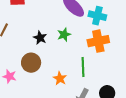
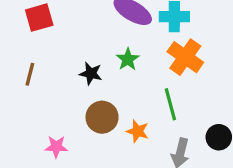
orange cross: (98, 41) -> (185, 57), turned -30
brown circle: (31, 63) -> (102, 117), moved

